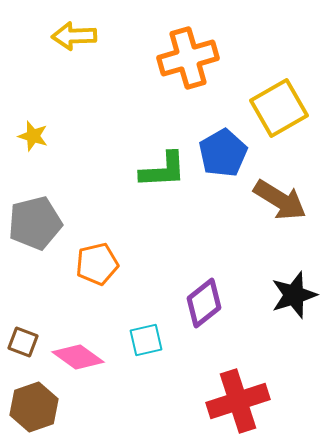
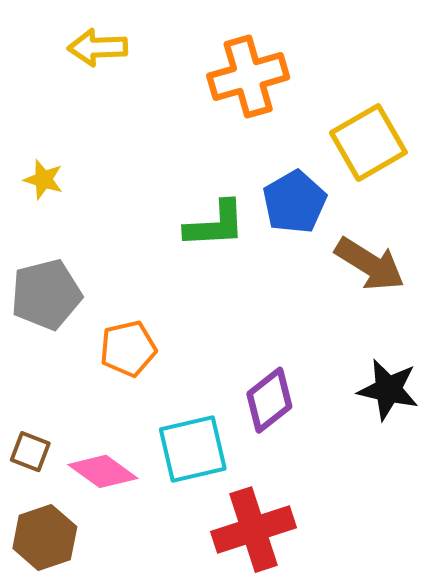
black star: (294, 295) -> (388, 390), turned 30
cyan square: (146, 340) -> (193, 449), size x1.6
red cross: (238, 401) -> (253, 530), moved

